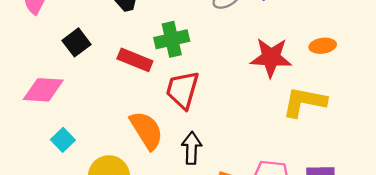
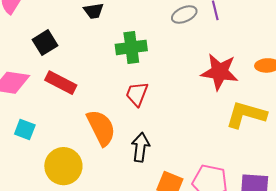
red rectangle: (135, 60) -> (61, 83), moved
red trapezoid: (182, 90) -> (137, 94), size x0.7
cyan square: (63, 140) -> (25, 129), turned -30

